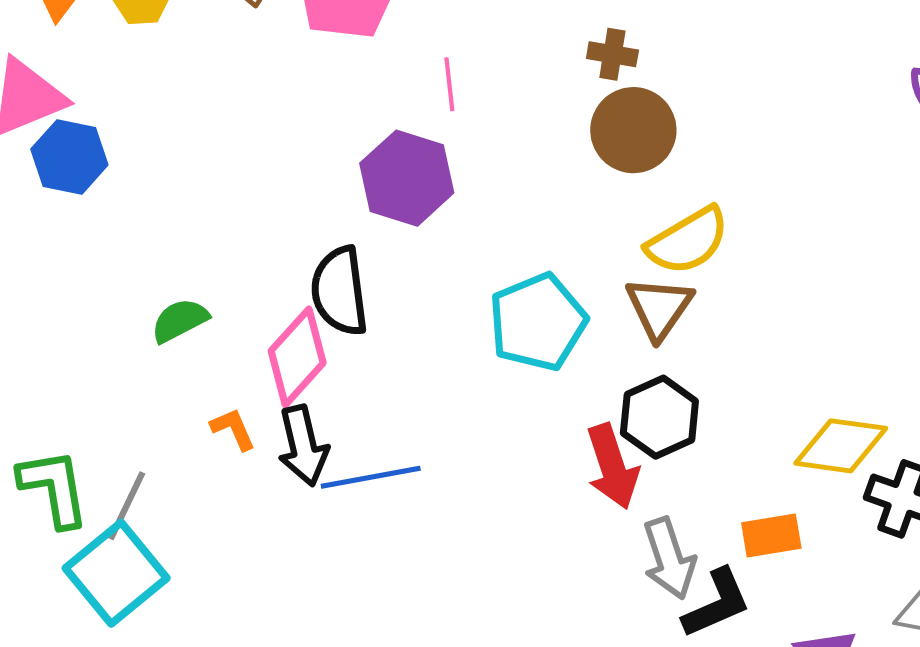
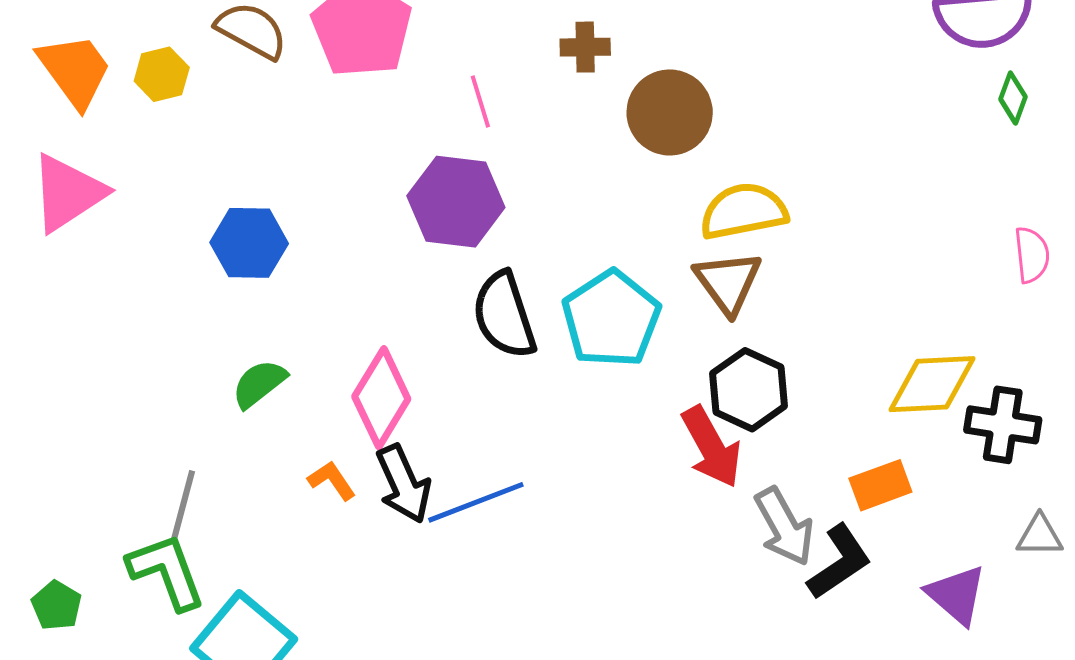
brown cross: (612, 54) -> (585, 47), moved
blue hexagon: (69, 157) -> (249, 243), moved
yellow semicircle: (688, 241) -> (744, 211), turned -150
black semicircle: (340, 291) -> (504, 315), moved
gray line: (127, 506) -> (183, 506), moved

